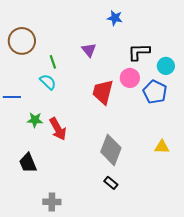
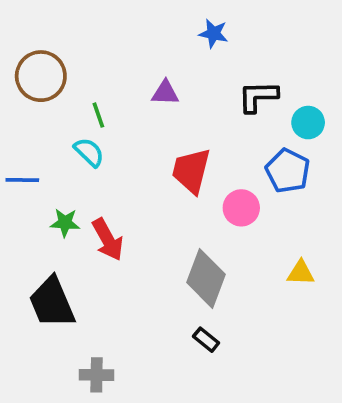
purple triangle: (89, 50) -> (165, 93), turned -49
pink circle: (130, 78) -> (241, 208), moved
black trapezoid: (28, 163) -> (52, 303), size x1.4

